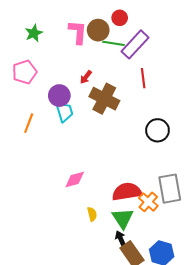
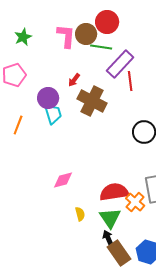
red circle: (120, 18) -> (107, 22), size x1.5
purple rectangle: (135, 44) -> (120, 64), moved

